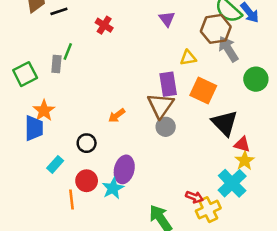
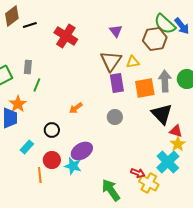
red cross: (104, 25) -> (66, 36), size x1.6
gray arrow: (228, 49) -> (165, 81), moved, turned 30
green line: (68, 52) -> (37, 85), moved
orange square: (203, 90) -> (145, 88), turned -35
brown triangle: (161, 105) -> (111, 61), moved
purple ellipse: (124, 169) -> (82, 151), turned 45
cyan star: (113, 188) -> (73, 166), turned -30
yellow cross: (208, 210) -> (149, 183), turned -36

